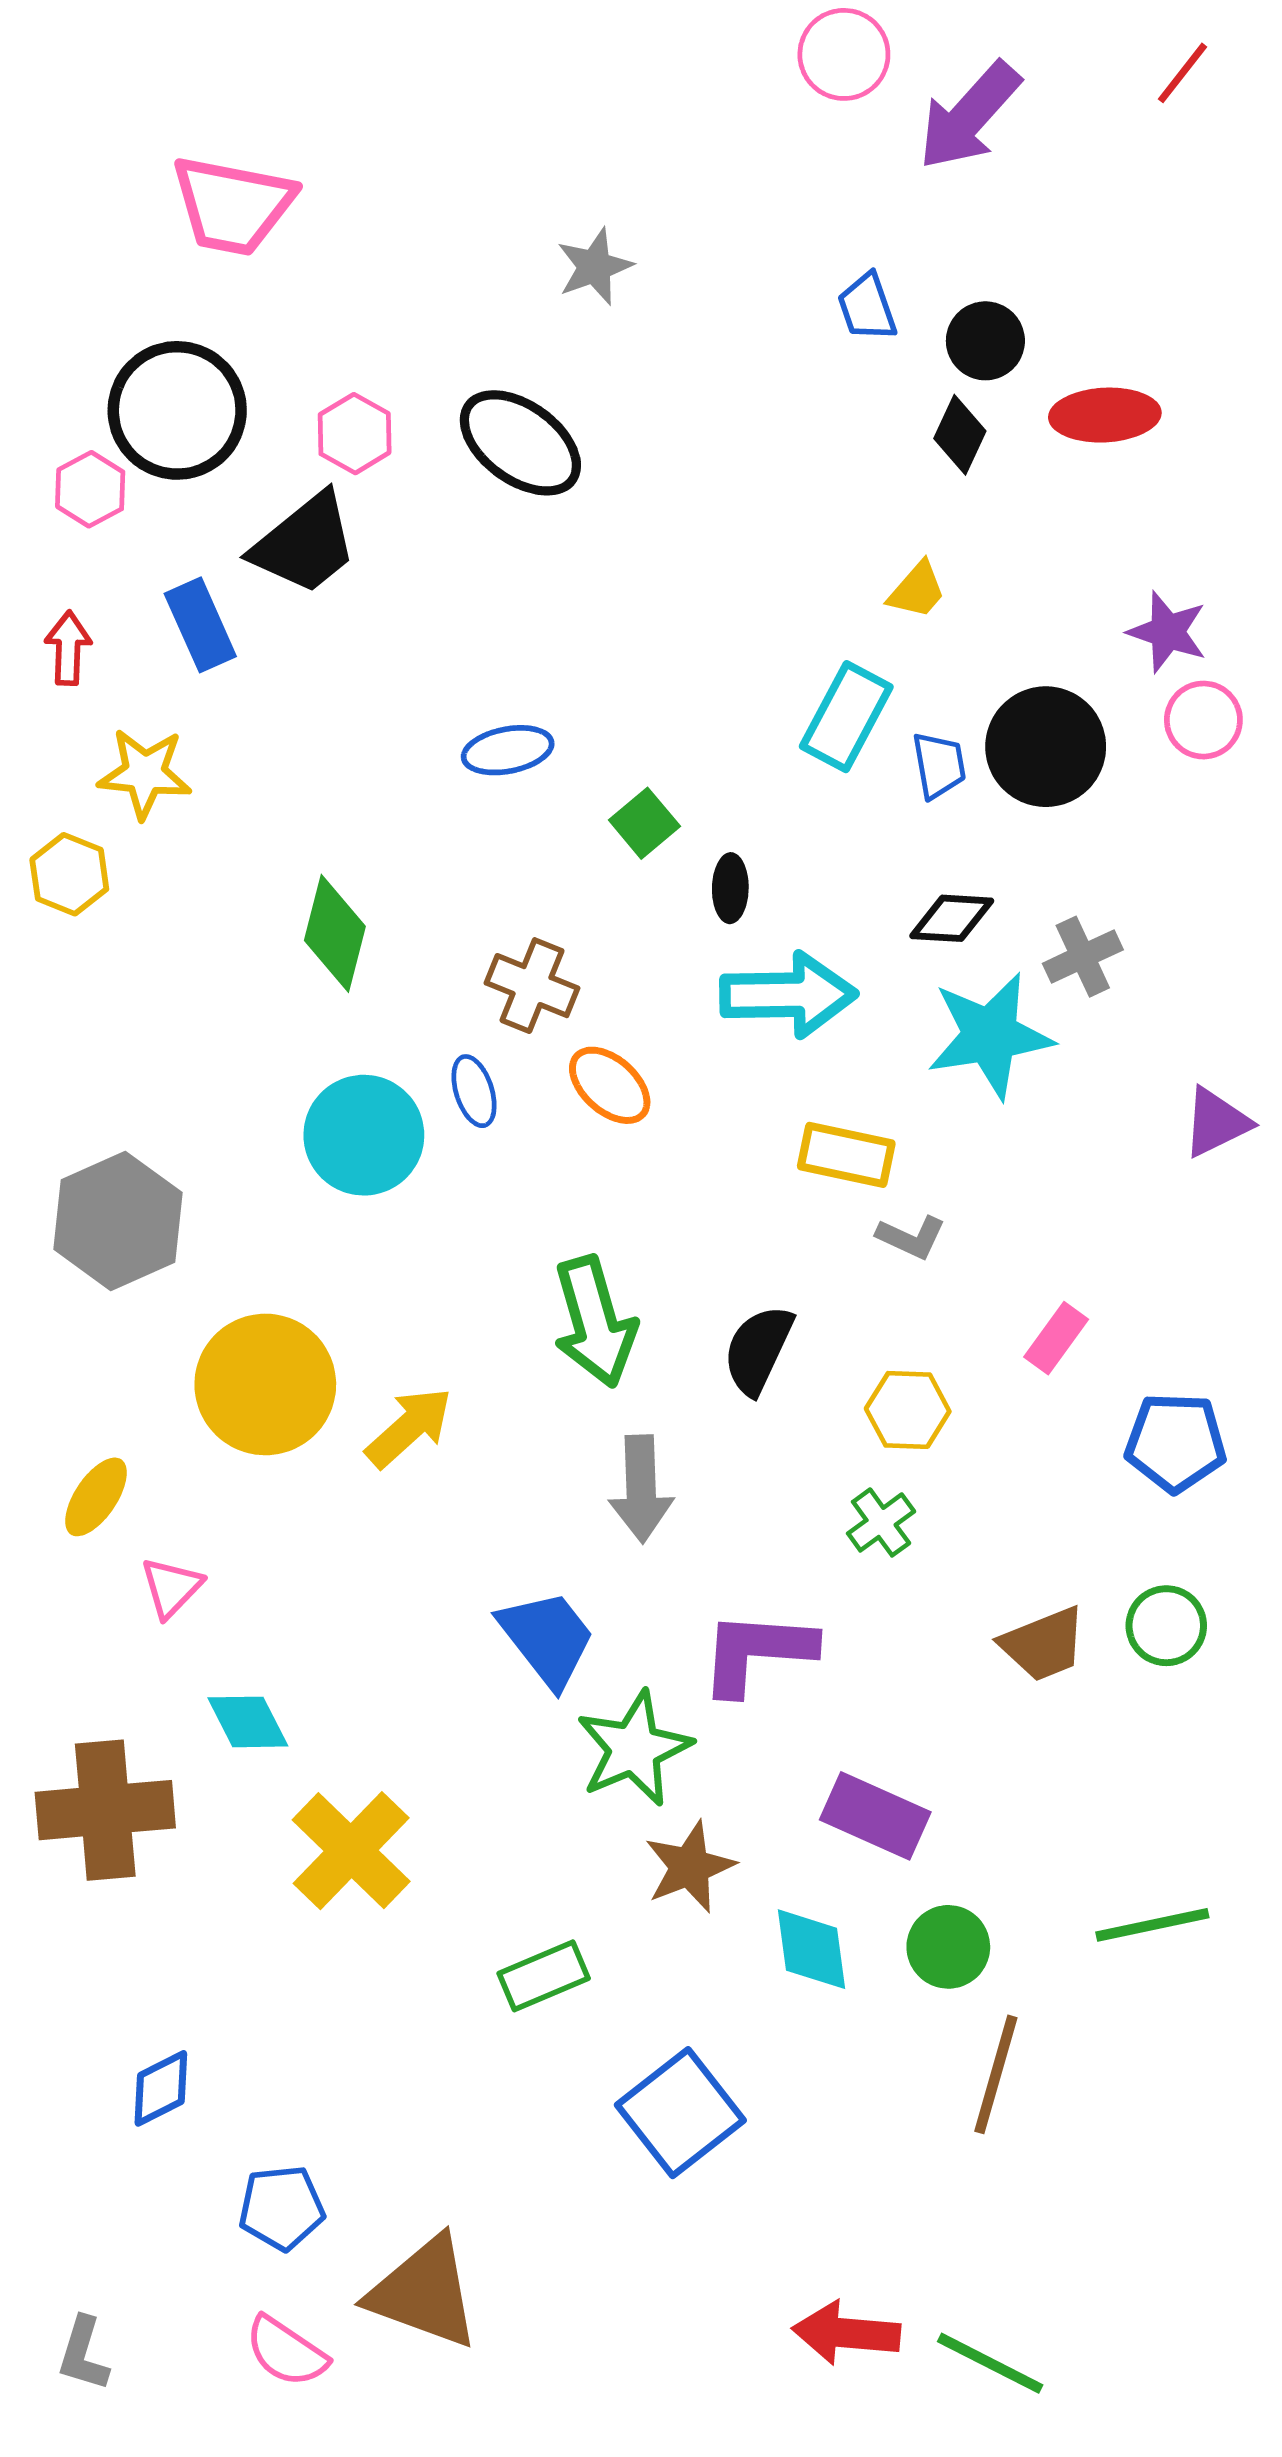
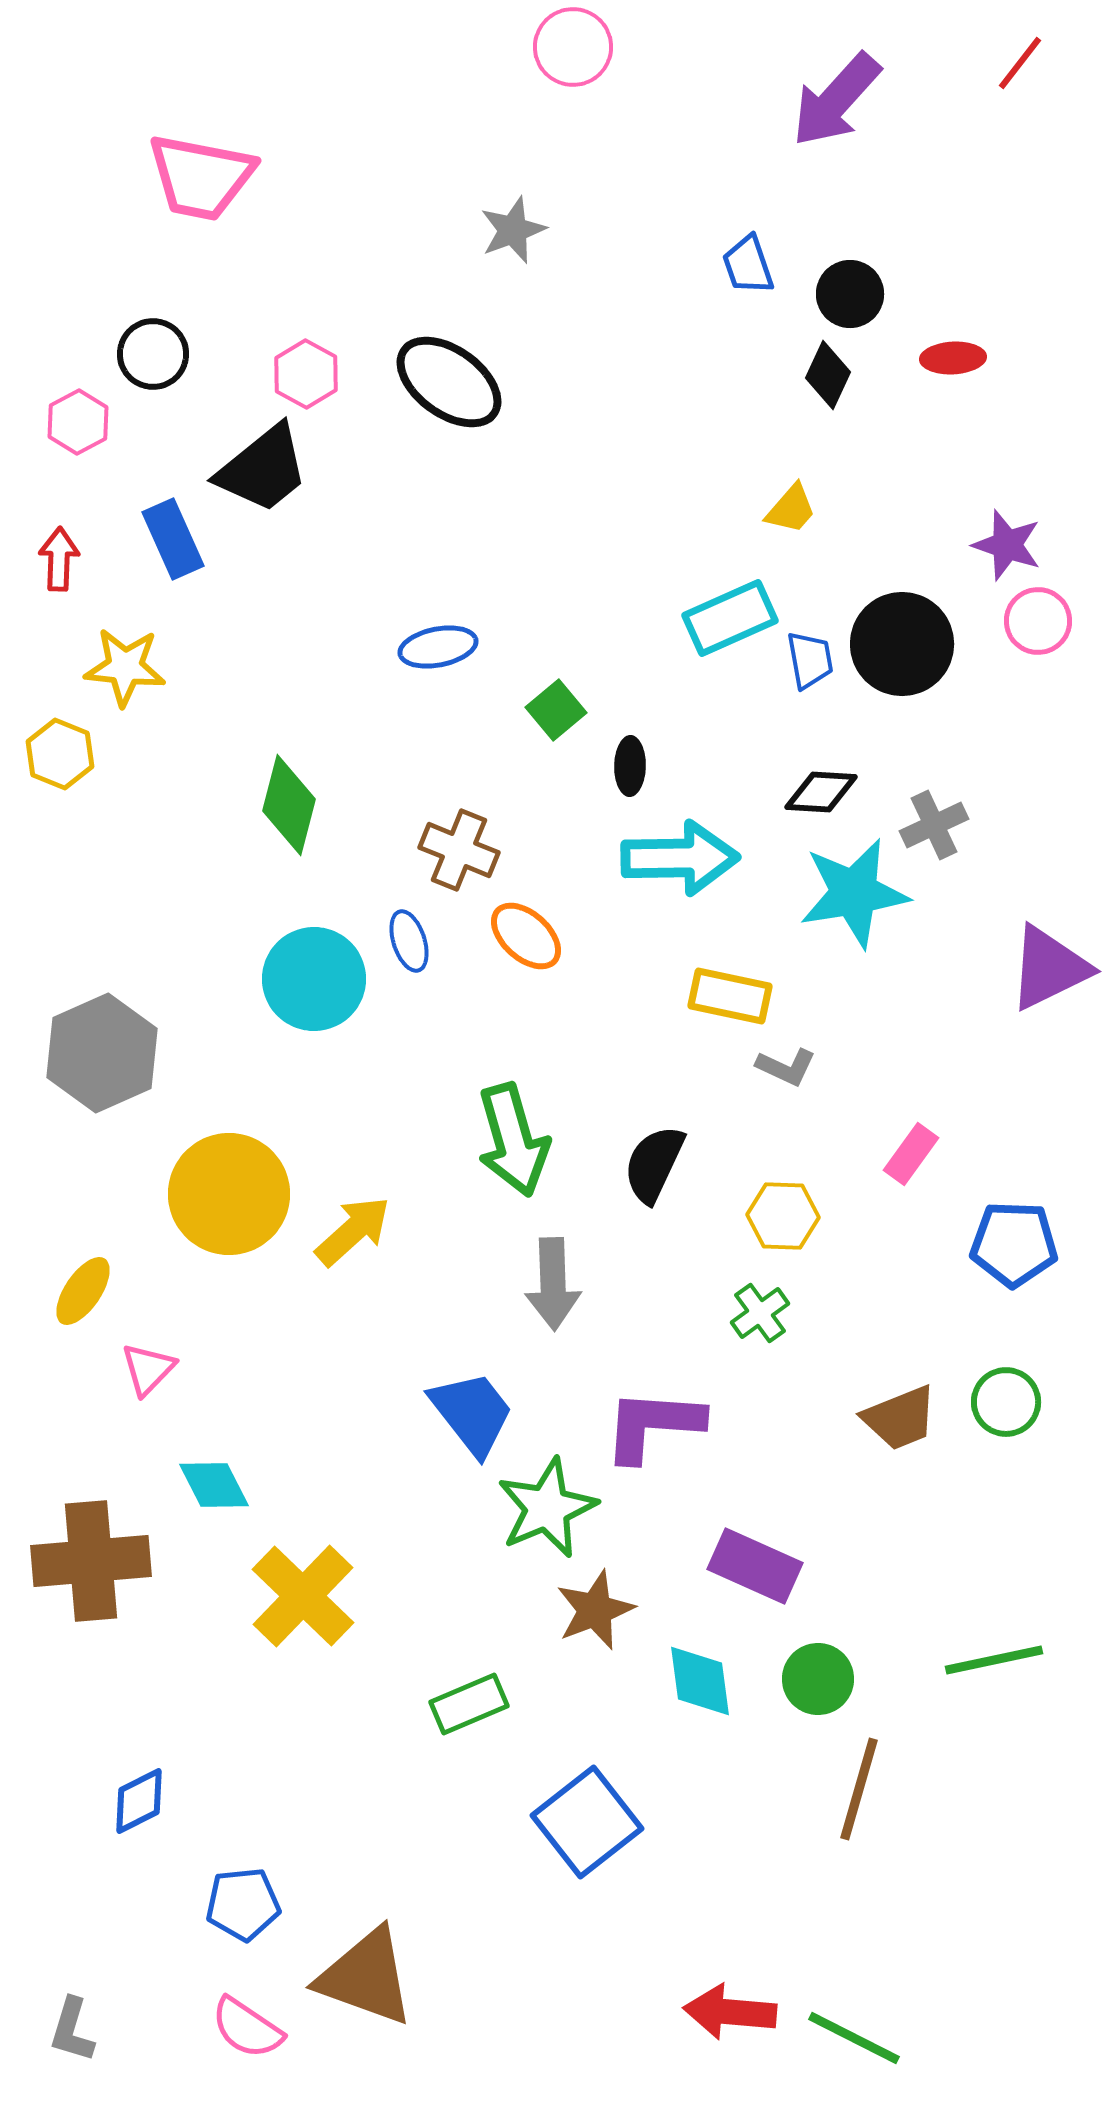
pink circle: (844, 54) -> (573, 47), moved
black circle: (177, 410) -> (153, 354), size x0.6
red ellipse: (1105, 415) -> (953, 358), size x0.7
cyan rectangle: (846, 717) -> (730, 618), turned 38
purple triangle: (1216, 1122) -> (1049, 968), size x1.4

